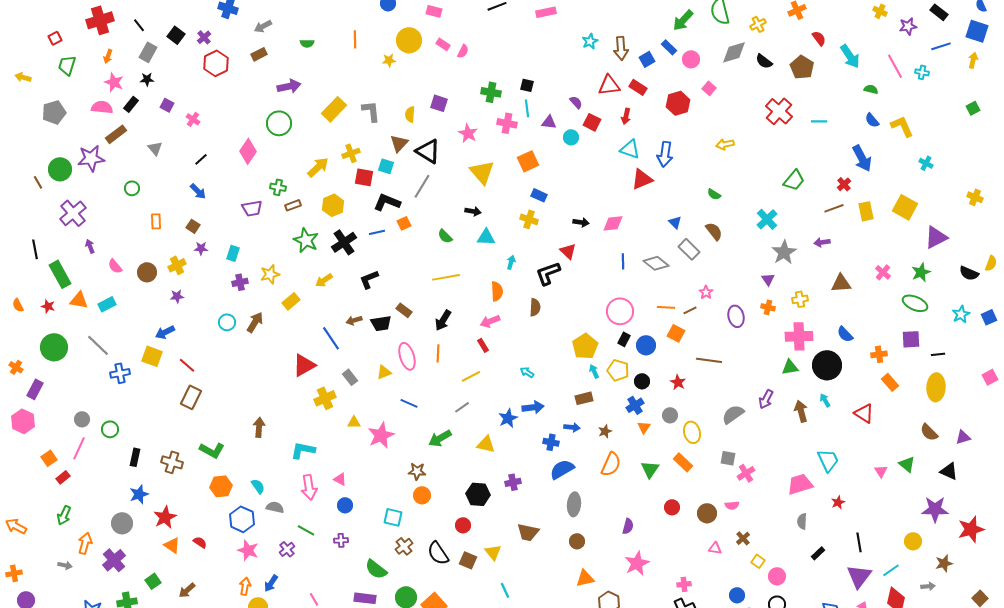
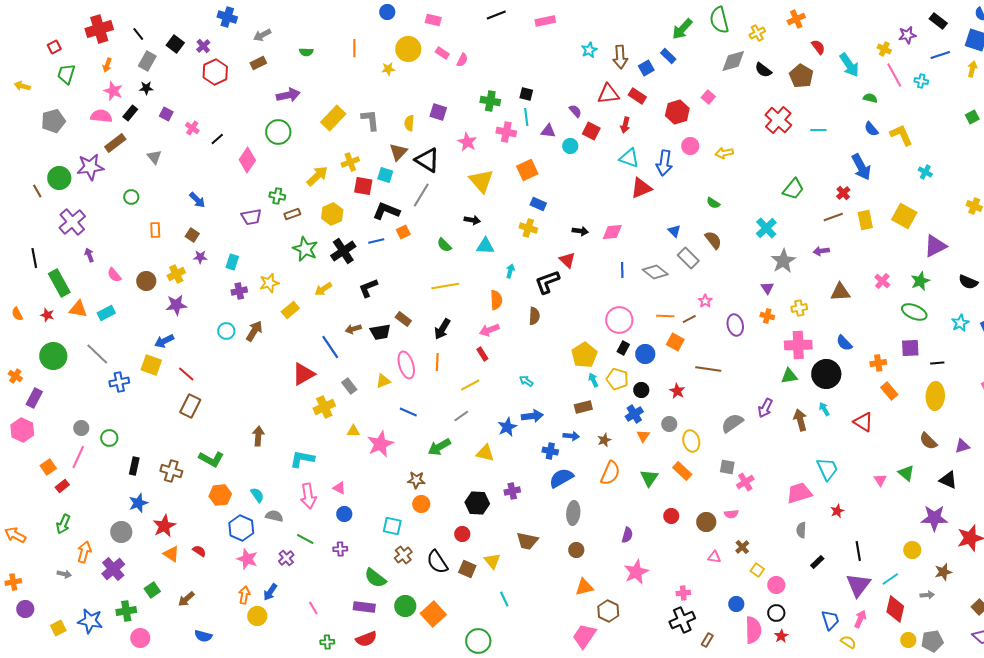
yellow cross: (880, 11) -> (884, 49), moved
pink circle: (691, 59) -> (690, 146), moved
black line: (201, 159) -> (217, 139), moved
purple star: (177, 296) -> (176, 305), size x1.5

